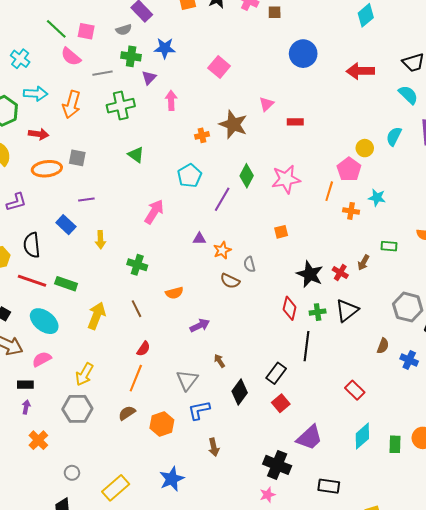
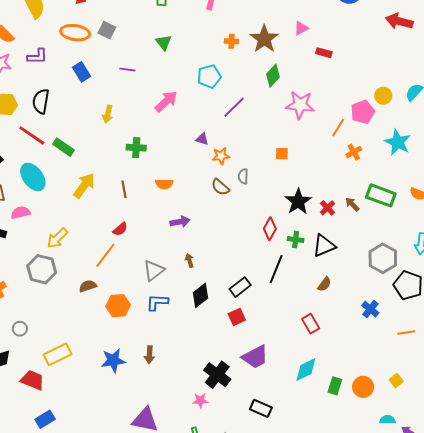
green diamond: (247, 176) -> (273, 76), moved
cyan star: (377, 198) -> (398, 142), moved, size x1.5
purple line: (86, 200) -> (127, 70), moved
orange cross: (351, 211) -> (354, 152), turned 35
blue rectangle: (66, 225) -> (82, 72), moved
green rectangle: (389, 246) -> (381, 195), size x1.8
brown arrow: (363, 263) -> (352, 204), turned 91
green cross: (137, 265) -> (136, 148), turned -30
brown semicircle: (383, 346) -> (324, 284), moved
brown arrow: (214, 447) -> (149, 355), moved

